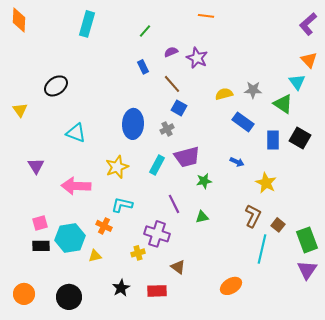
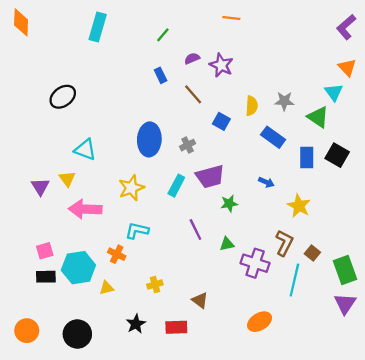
yellow semicircle: (224, 94) -> (252, 106), turned 108
blue square: (179, 108) -> (221, 121), moved
yellow triangle: (20, 110) -> (67, 179), moved
purple cross: (157, 234) -> (255, 263), moved

